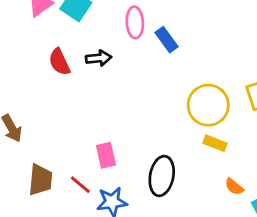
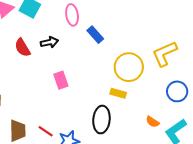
blue rectangle: (166, 40) -> (95, 35), moved
yellow rectangle: (215, 143) -> (118, 93), moved
pink rectangle: (106, 155) -> (61, 80), moved

